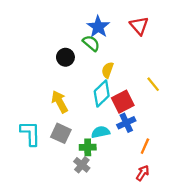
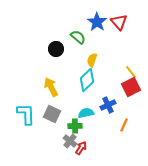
blue star: (98, 27) -> (97, 22), moved
red square: (123, 102) -> (131, 87), moved
red arrow: (143, 173) -> (81, 148), moved

